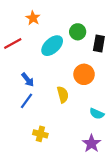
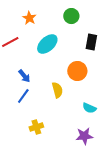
green circle: (78, 32) -> (71, 16), moved
yellow cross: (40, 134) -> (36, 127), turned -32
purple star: (91, 143) -> (84, 136), turned 30

